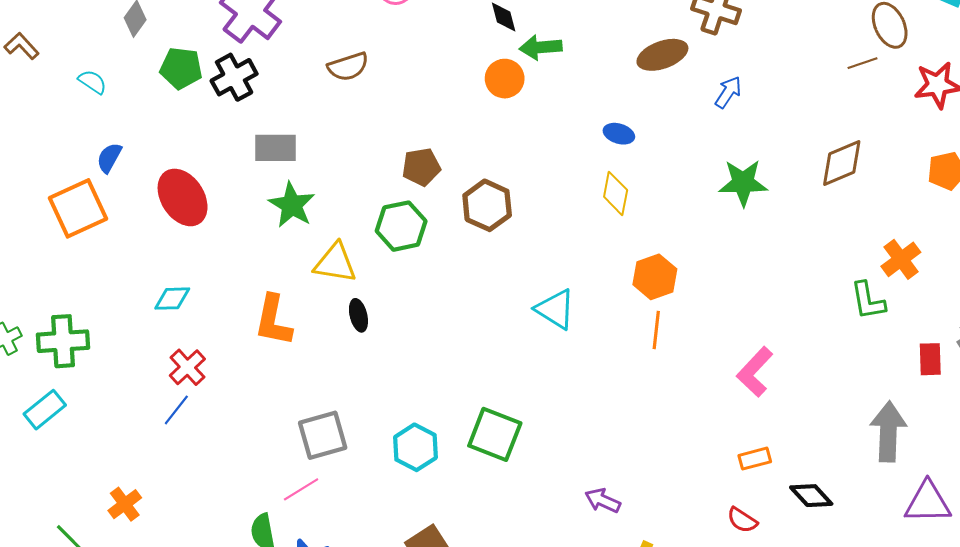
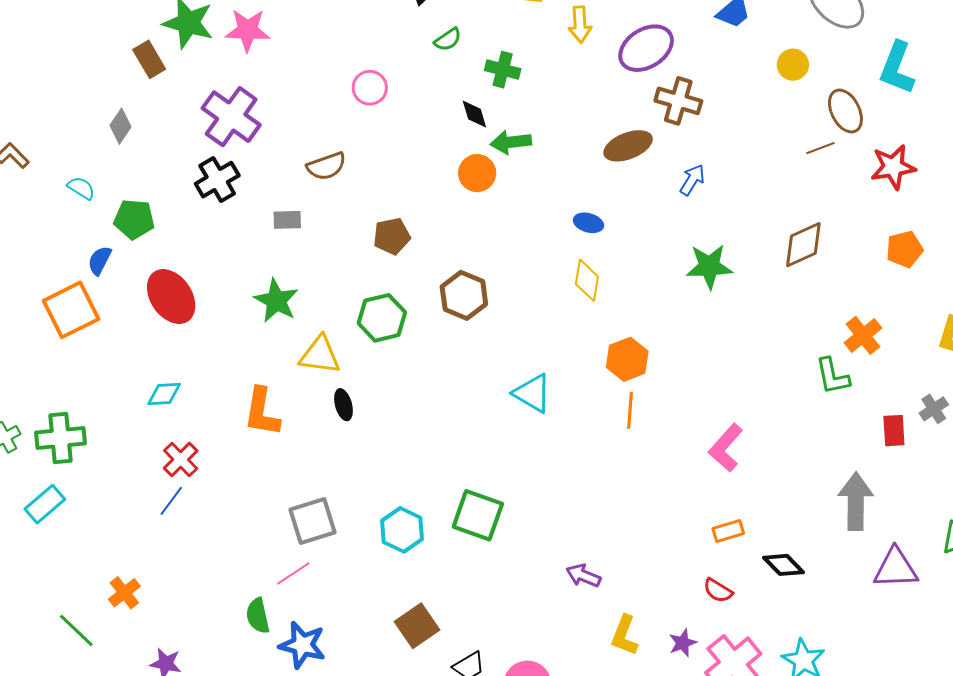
green pentagon: (181, 68) -> (134, 219), moved
gray rectangle: (275, 148) -> (287, 220), moved, size x0.7
brown pentagon: (421, 167) -> (392, 236), moved

